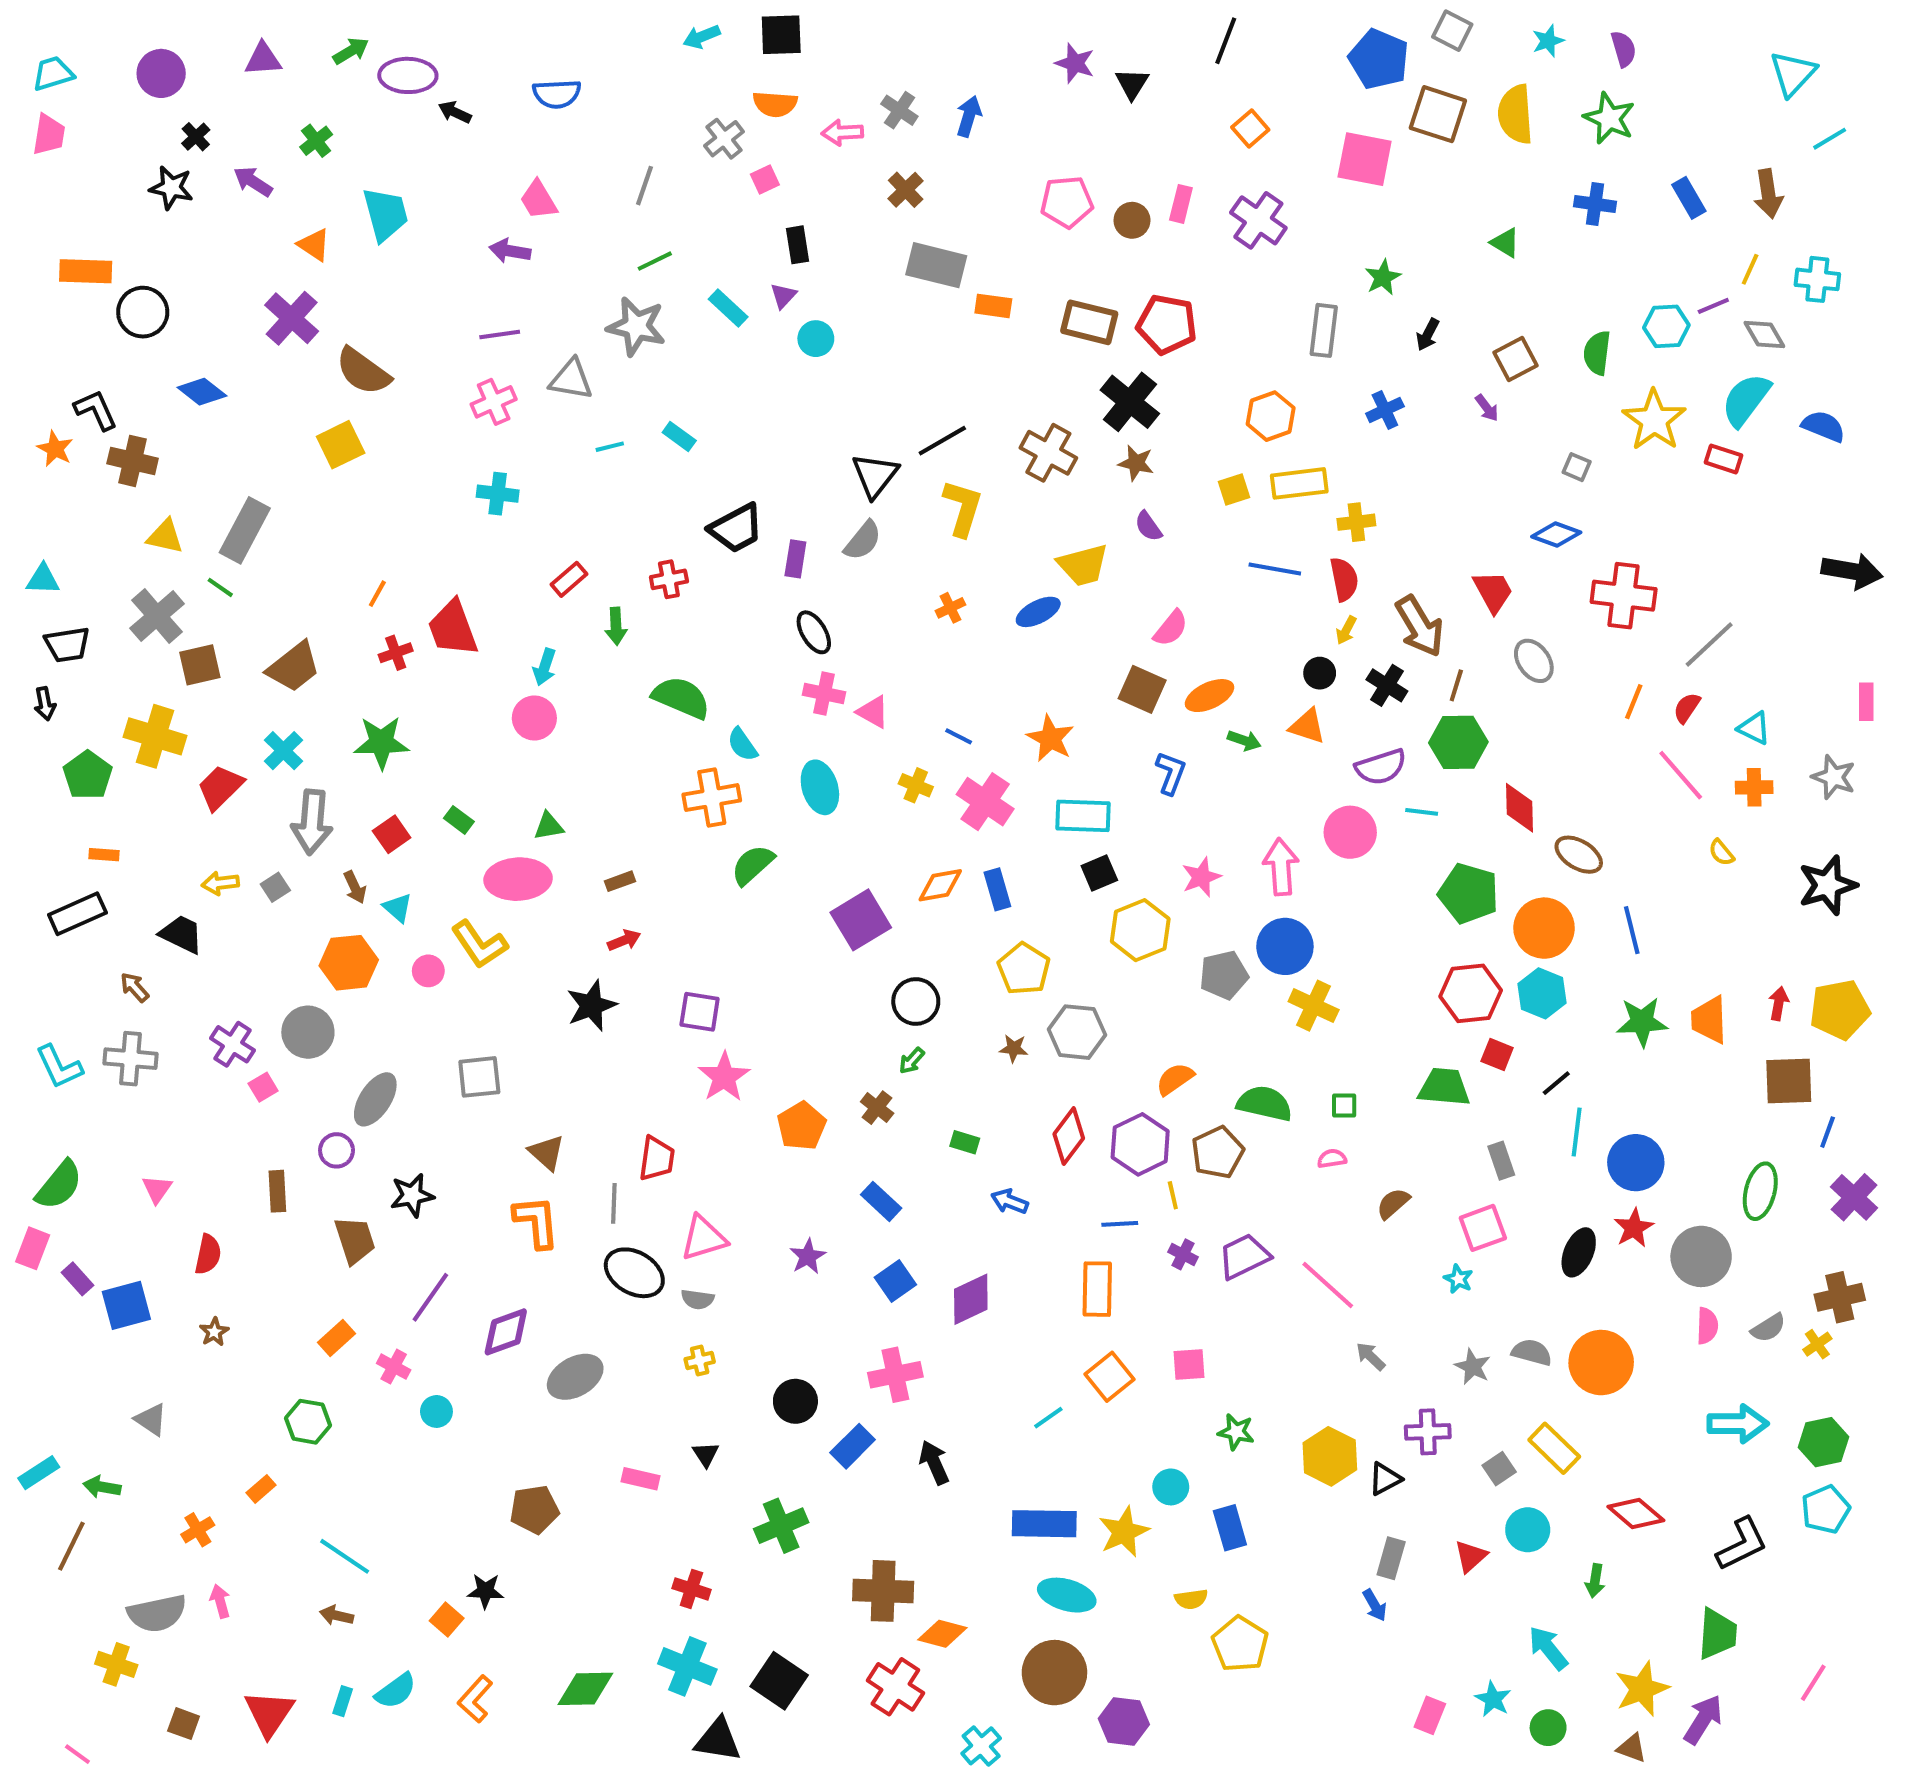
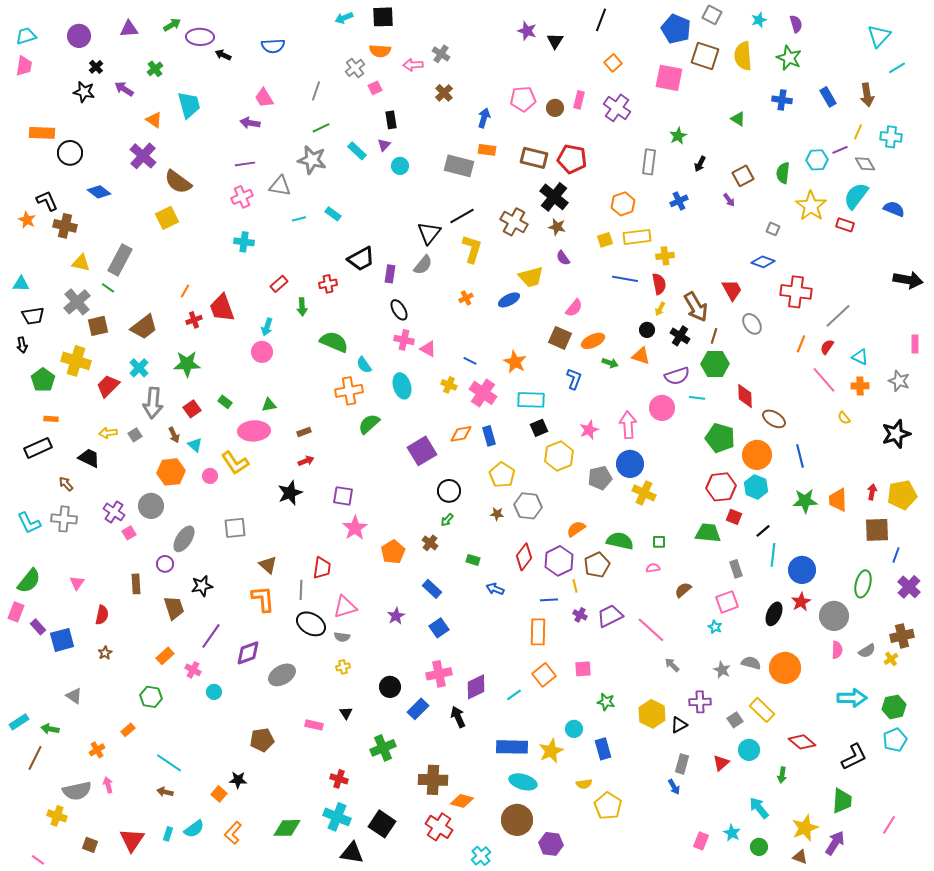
blue arrow: (969, 116) -> (484, 118), moved
gray rectangle: (936, 265) -> (459, 166), moved
purple diamond: (971, 1299) -> (476, 687), moved

